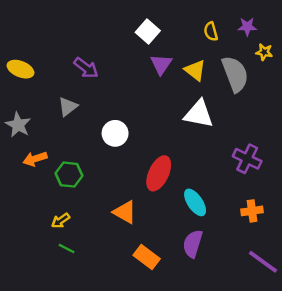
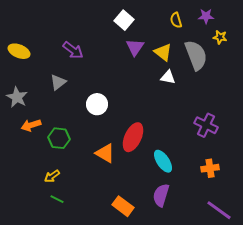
white triangle: (199, 114) -> (168, 77), moved, size x0.6
orange triangle: (125, 212) -> (105, 153), moved

